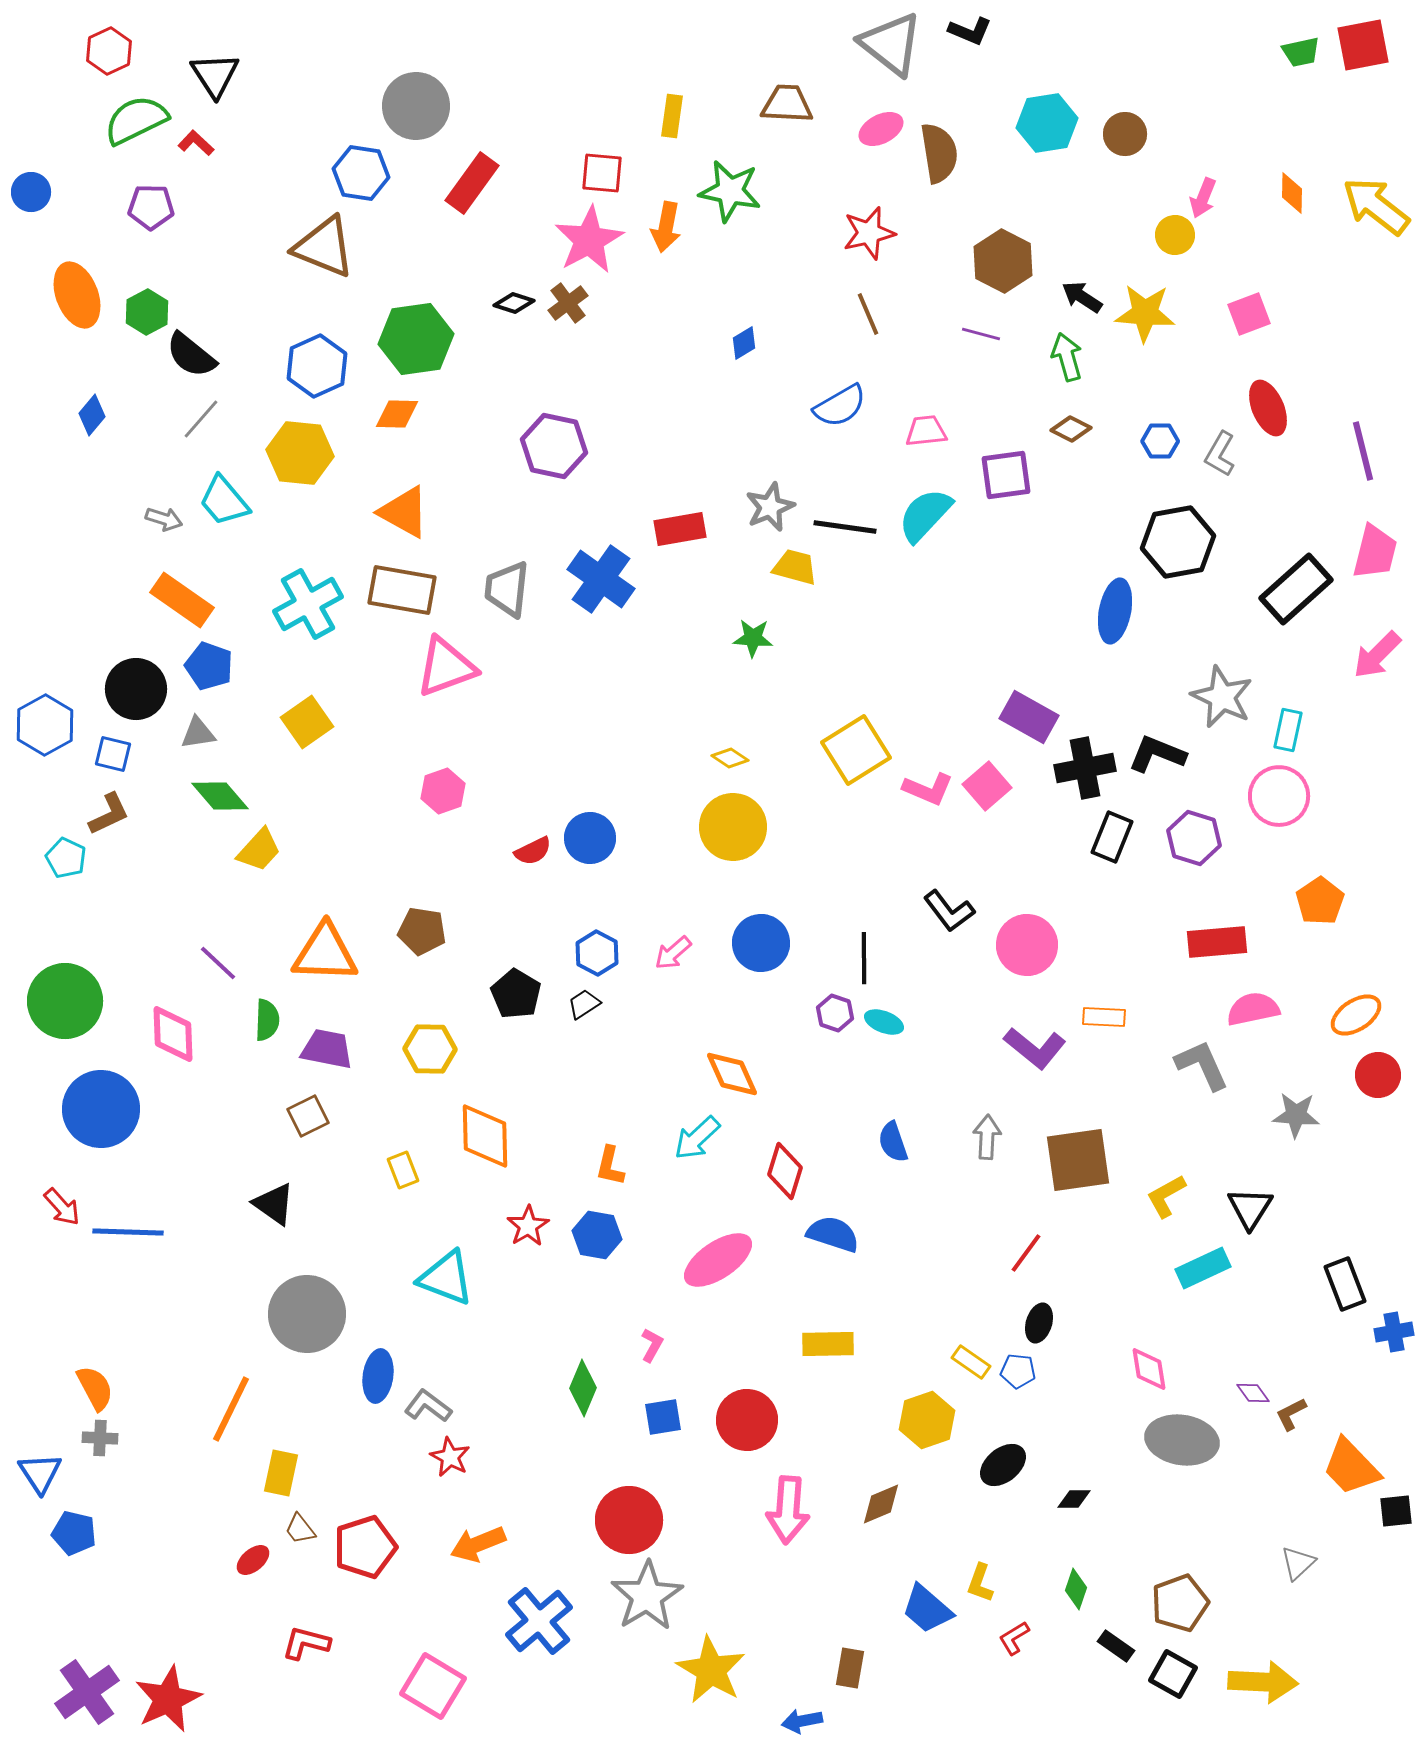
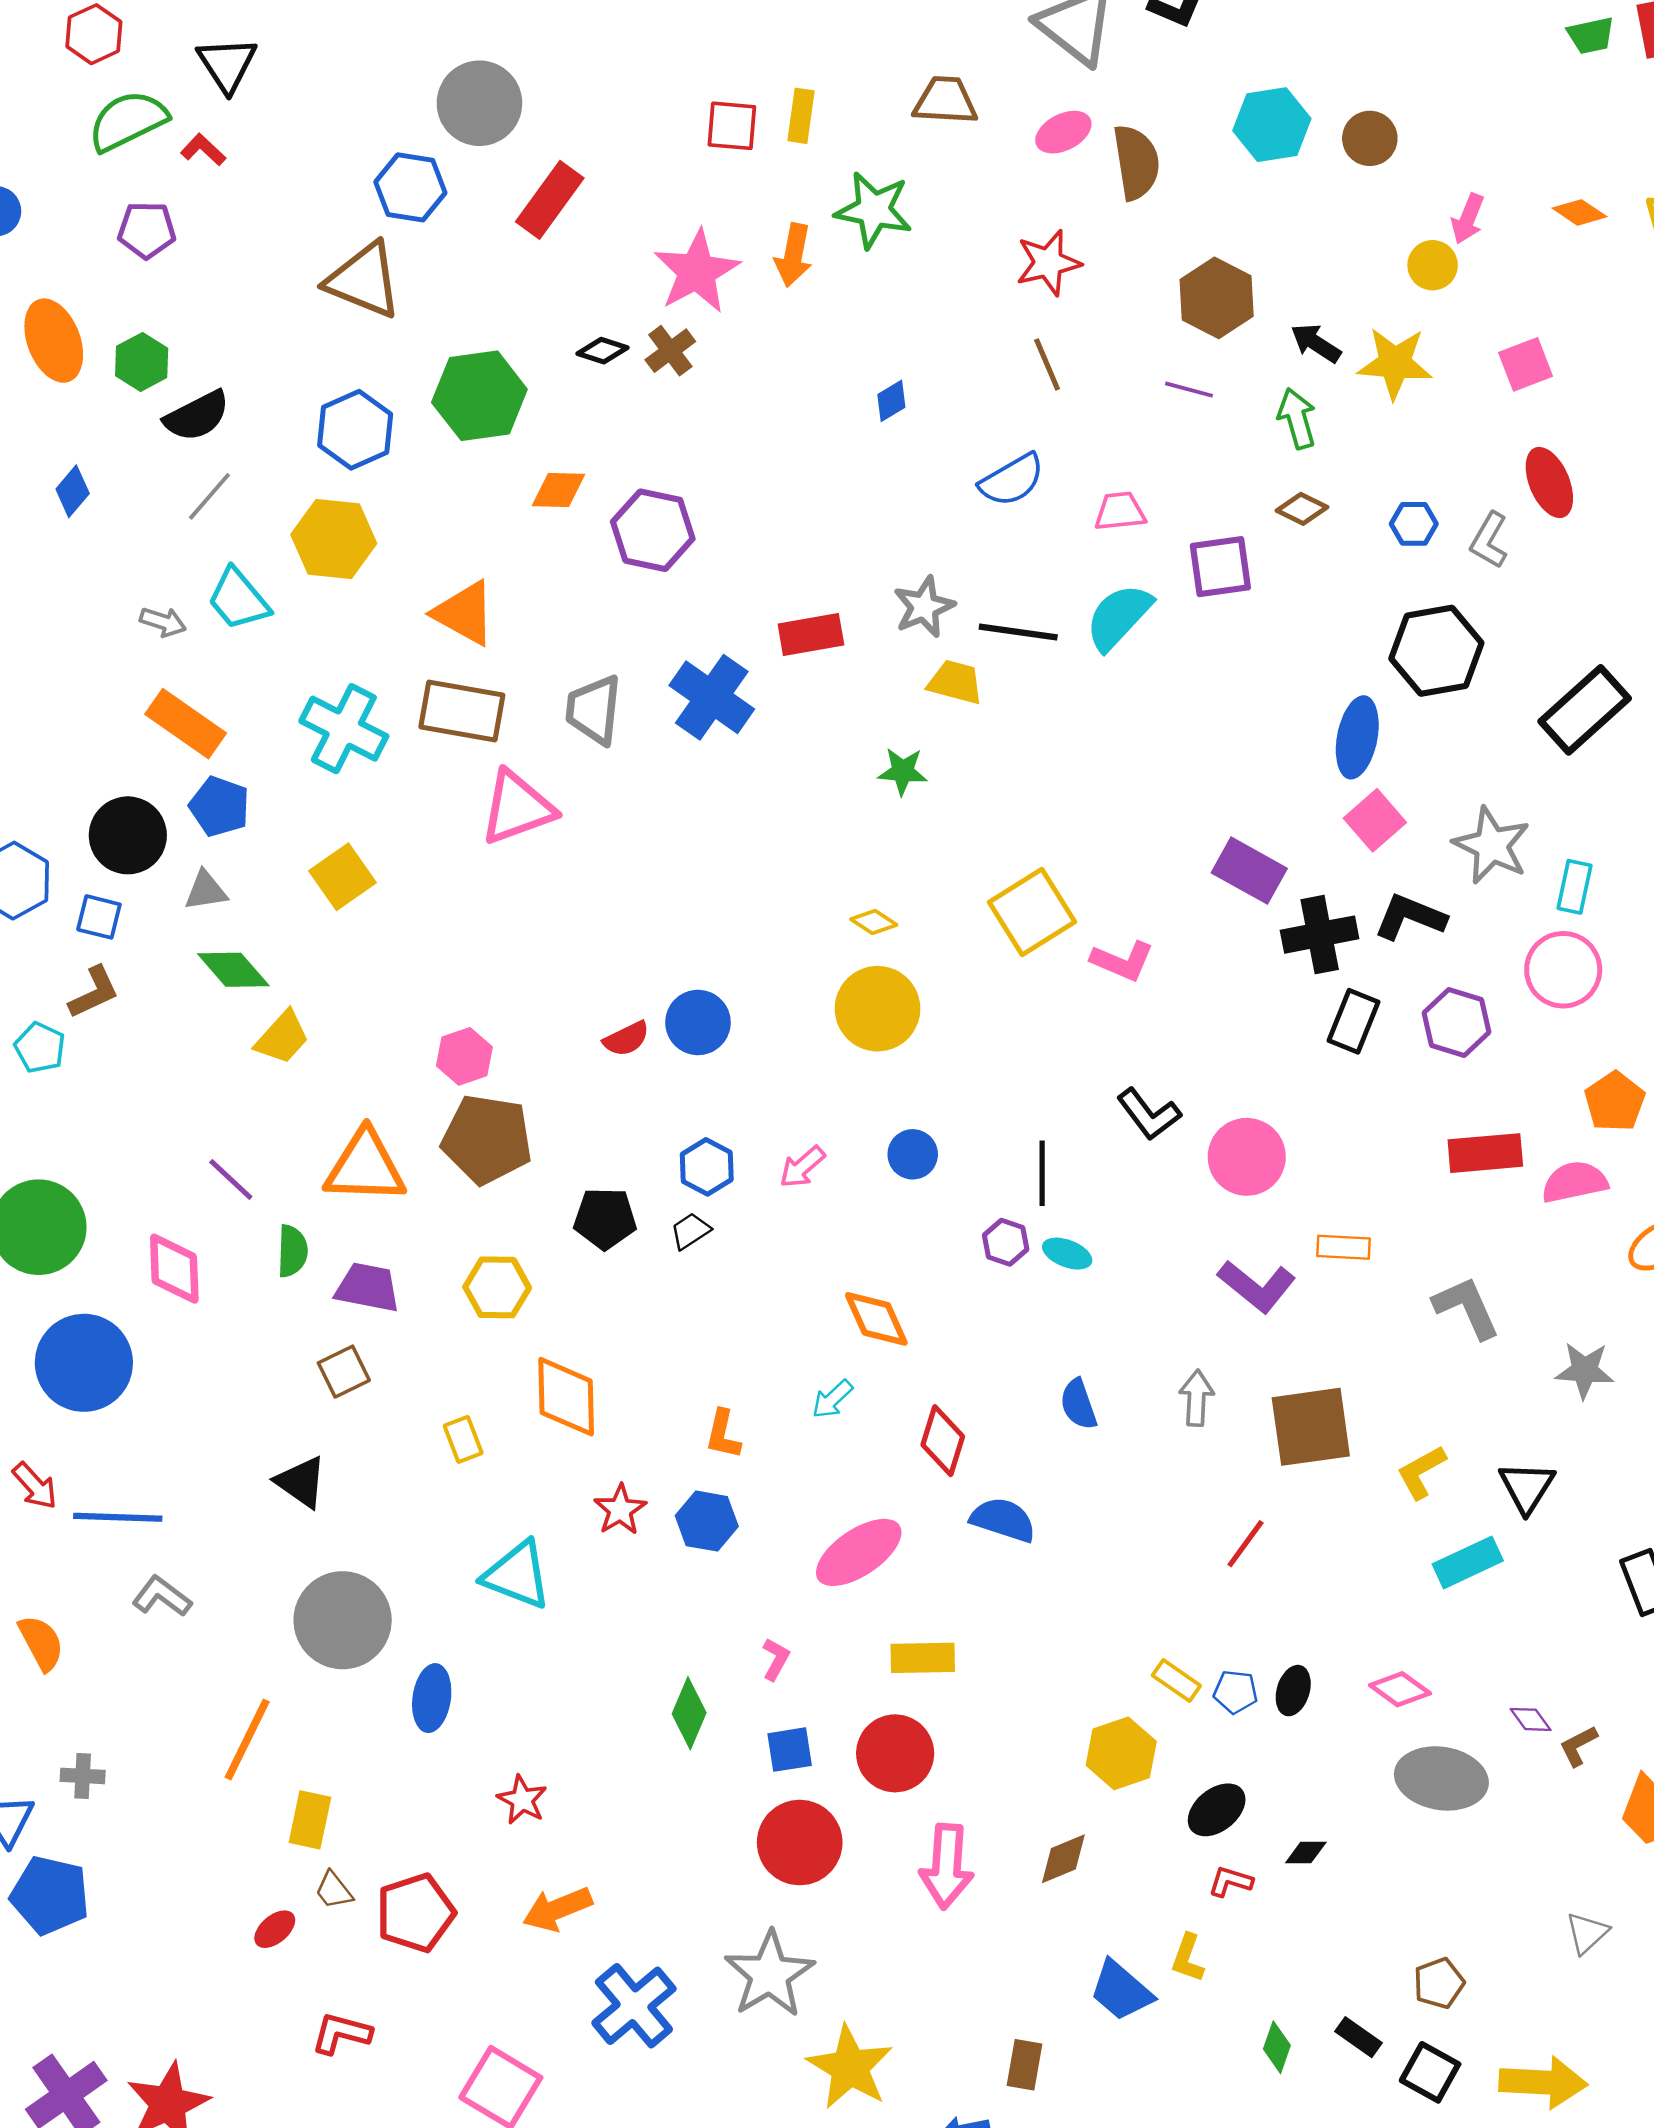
red square: (602, 173) -> (732, 126), moved
orange diamond: (1292, 193) -> (1580, 212), turned -57
black semicircle: (191, 355) -> (197, 416), turned -66
orange diamond: (397, 414) -> (559, 490), moved
cyan cross: (308, 604) -> (344, 729), turned -34
pink square: (987, 786) -> (1375, 820), moved
pink hexagon: (443, 791) -> (464, 1056), moved
brown pentagon: (422, 931) -> (487, 1139), size x1.5
blue circle: (761, 943) -> (913, 1154), size x0.7
black pentagon: (516, 994) -> (605, 1218), turned -30
pink semicircle: (1253, 1009) -> (1575, 1182), moved
cyan arrow: (697, 1138) -> (832, 1399), size x0.7
black ellipse: (1039, 1323) -> (1293, 1691), moved
yellow rectangle: (828, 1344) -> (923, 1658), moved
pink diamond: (1149, 1369) -> (1400, 1689), turned -45
orange semicircle: (95, 1388) -> (41, 1643), moved
gray L-shape: (428, 1406) -> (162, 1596), moved
red circle: (629, 1520) -> (800, 1843), moved
blue pentagon: (74, 1533) -> (50, 1895), size x1.4
green diamond: (1076, 1589) -> (1277, 2047), moved
brown pentagon: (1180, 1603) -> (1439, 1983), size x0.7
red L-shape: (1014, 1638) -> (1230, 1881), moved, turned 48

